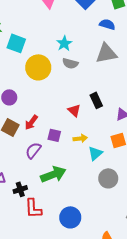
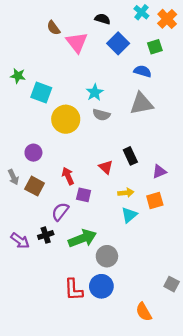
red arrow: (31, 122) -> (68, 176), moved, turned 119
yellow arrow: (80, 138) -> (126, 193), moved
gray circle: (108, 178) -> (107, 256), moved
black cross: (20, 189) -> (46, 235), moved
red L-shape: (33, 208) -> (74, 290), moved

